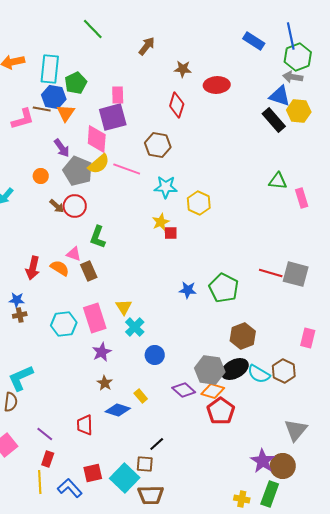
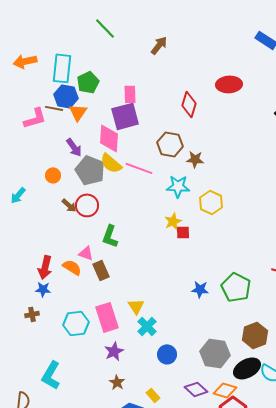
brown star: (183, 69) -> (195, 159), moved
yellow semicircle: (99, 164) -> (111, 163), turned 80
blue star: (17, 300) -> (43, 289), moved
gray hexagon: (210, 370) -> (215, 353), moved
cyan L-shape: (21, 378) -> (51, 375), moved, turned -36

